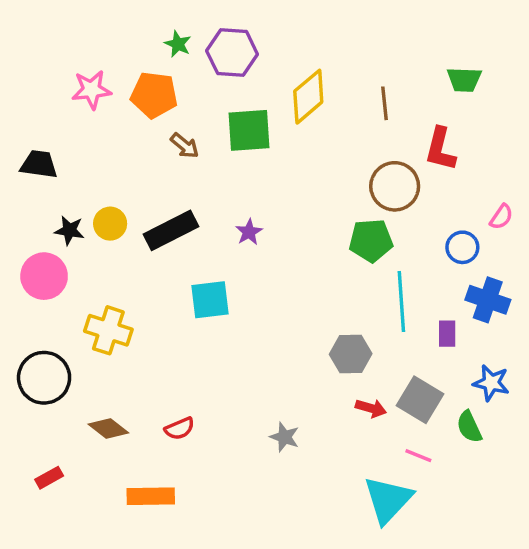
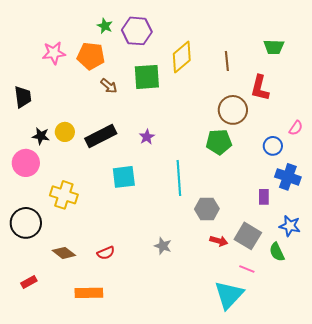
black trapezoid: (39, 164) -> (23, 97), turned 75
cyan line: (401, 301) -> (179, 178), moved
gray star: (285, 437) -> (163, 246), moved

